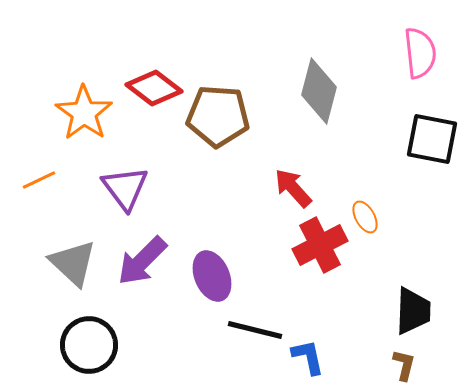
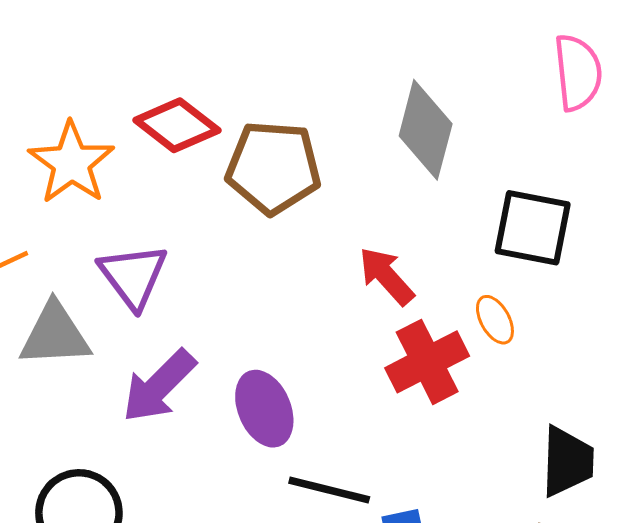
black square: (432, 139) -> (533, 228), moved
gray triangle: (73, 263) -> (55, 335), moved, turned -46

